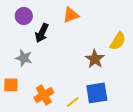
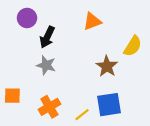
orange triangle: (71, 15) -> (92, 21), moved
gray star: (24, 58) -> (46, 65), moved

